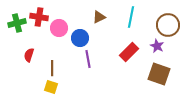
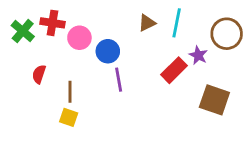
brown triangle: (99, 17) -> (147, 23), moved
green cross: (17, 23) -> (23, 31), turned -36
purple star: (157, 46) -> (198, 55), moved

